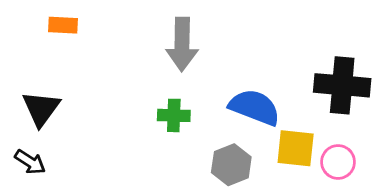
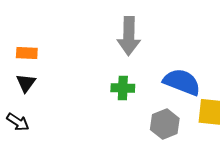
orange rectangle: (63, 25) -> (27, 53), moved
black triangle: (41, 109) -> (26, 83), size x0.7

